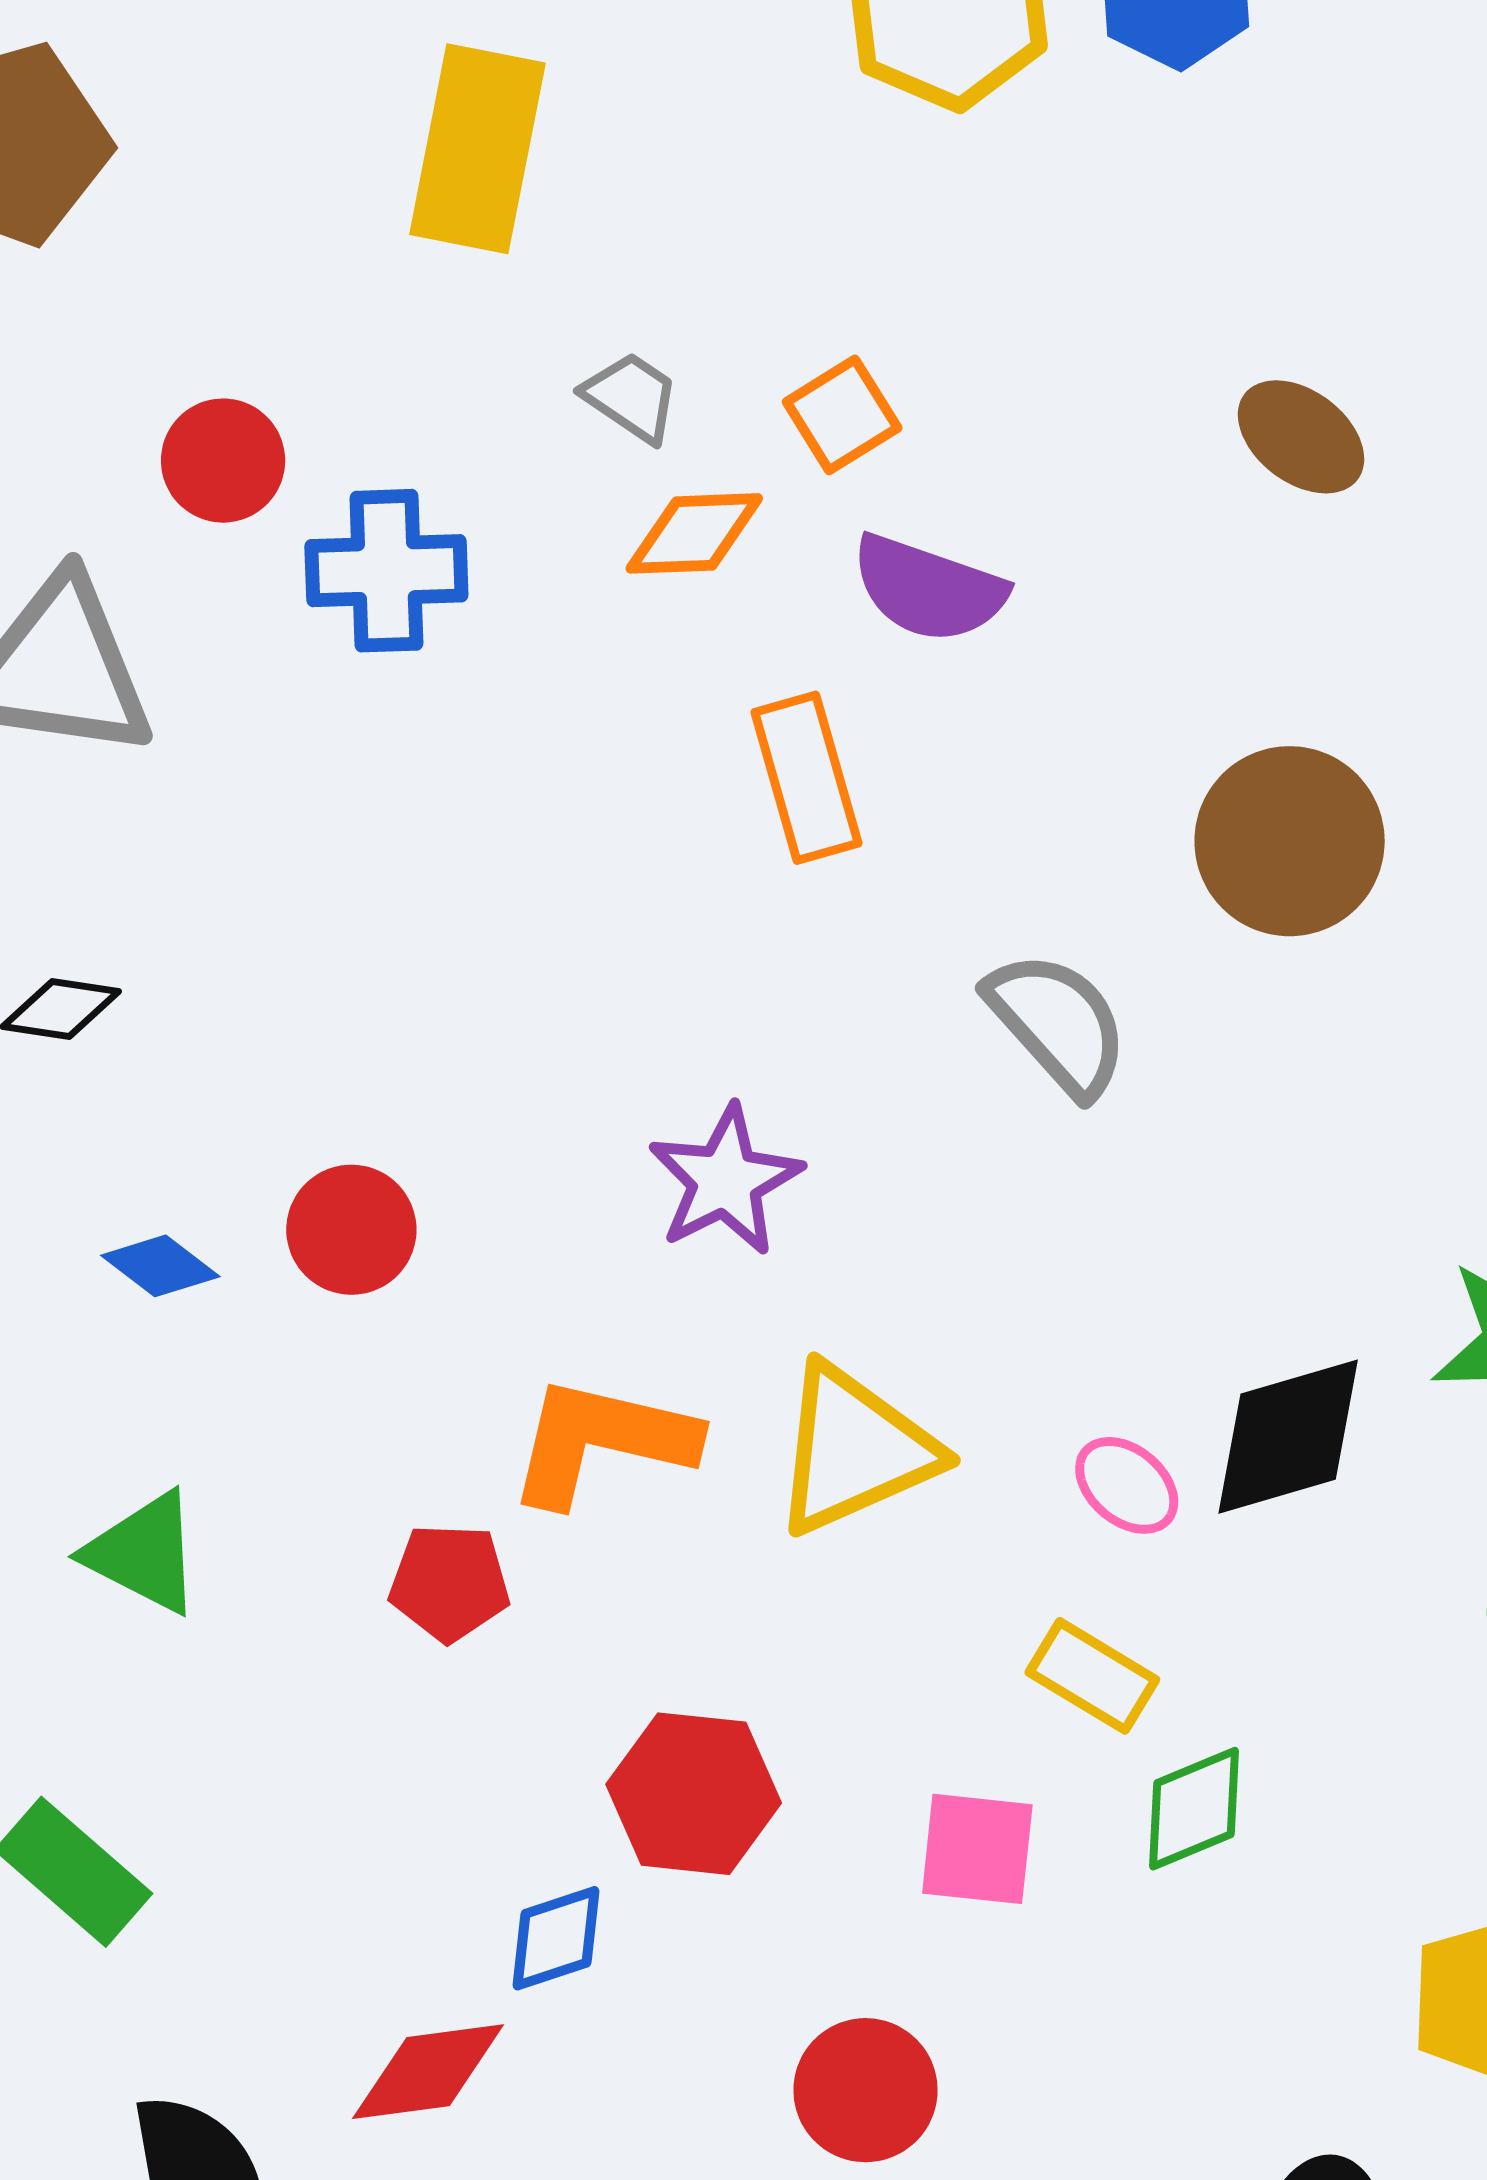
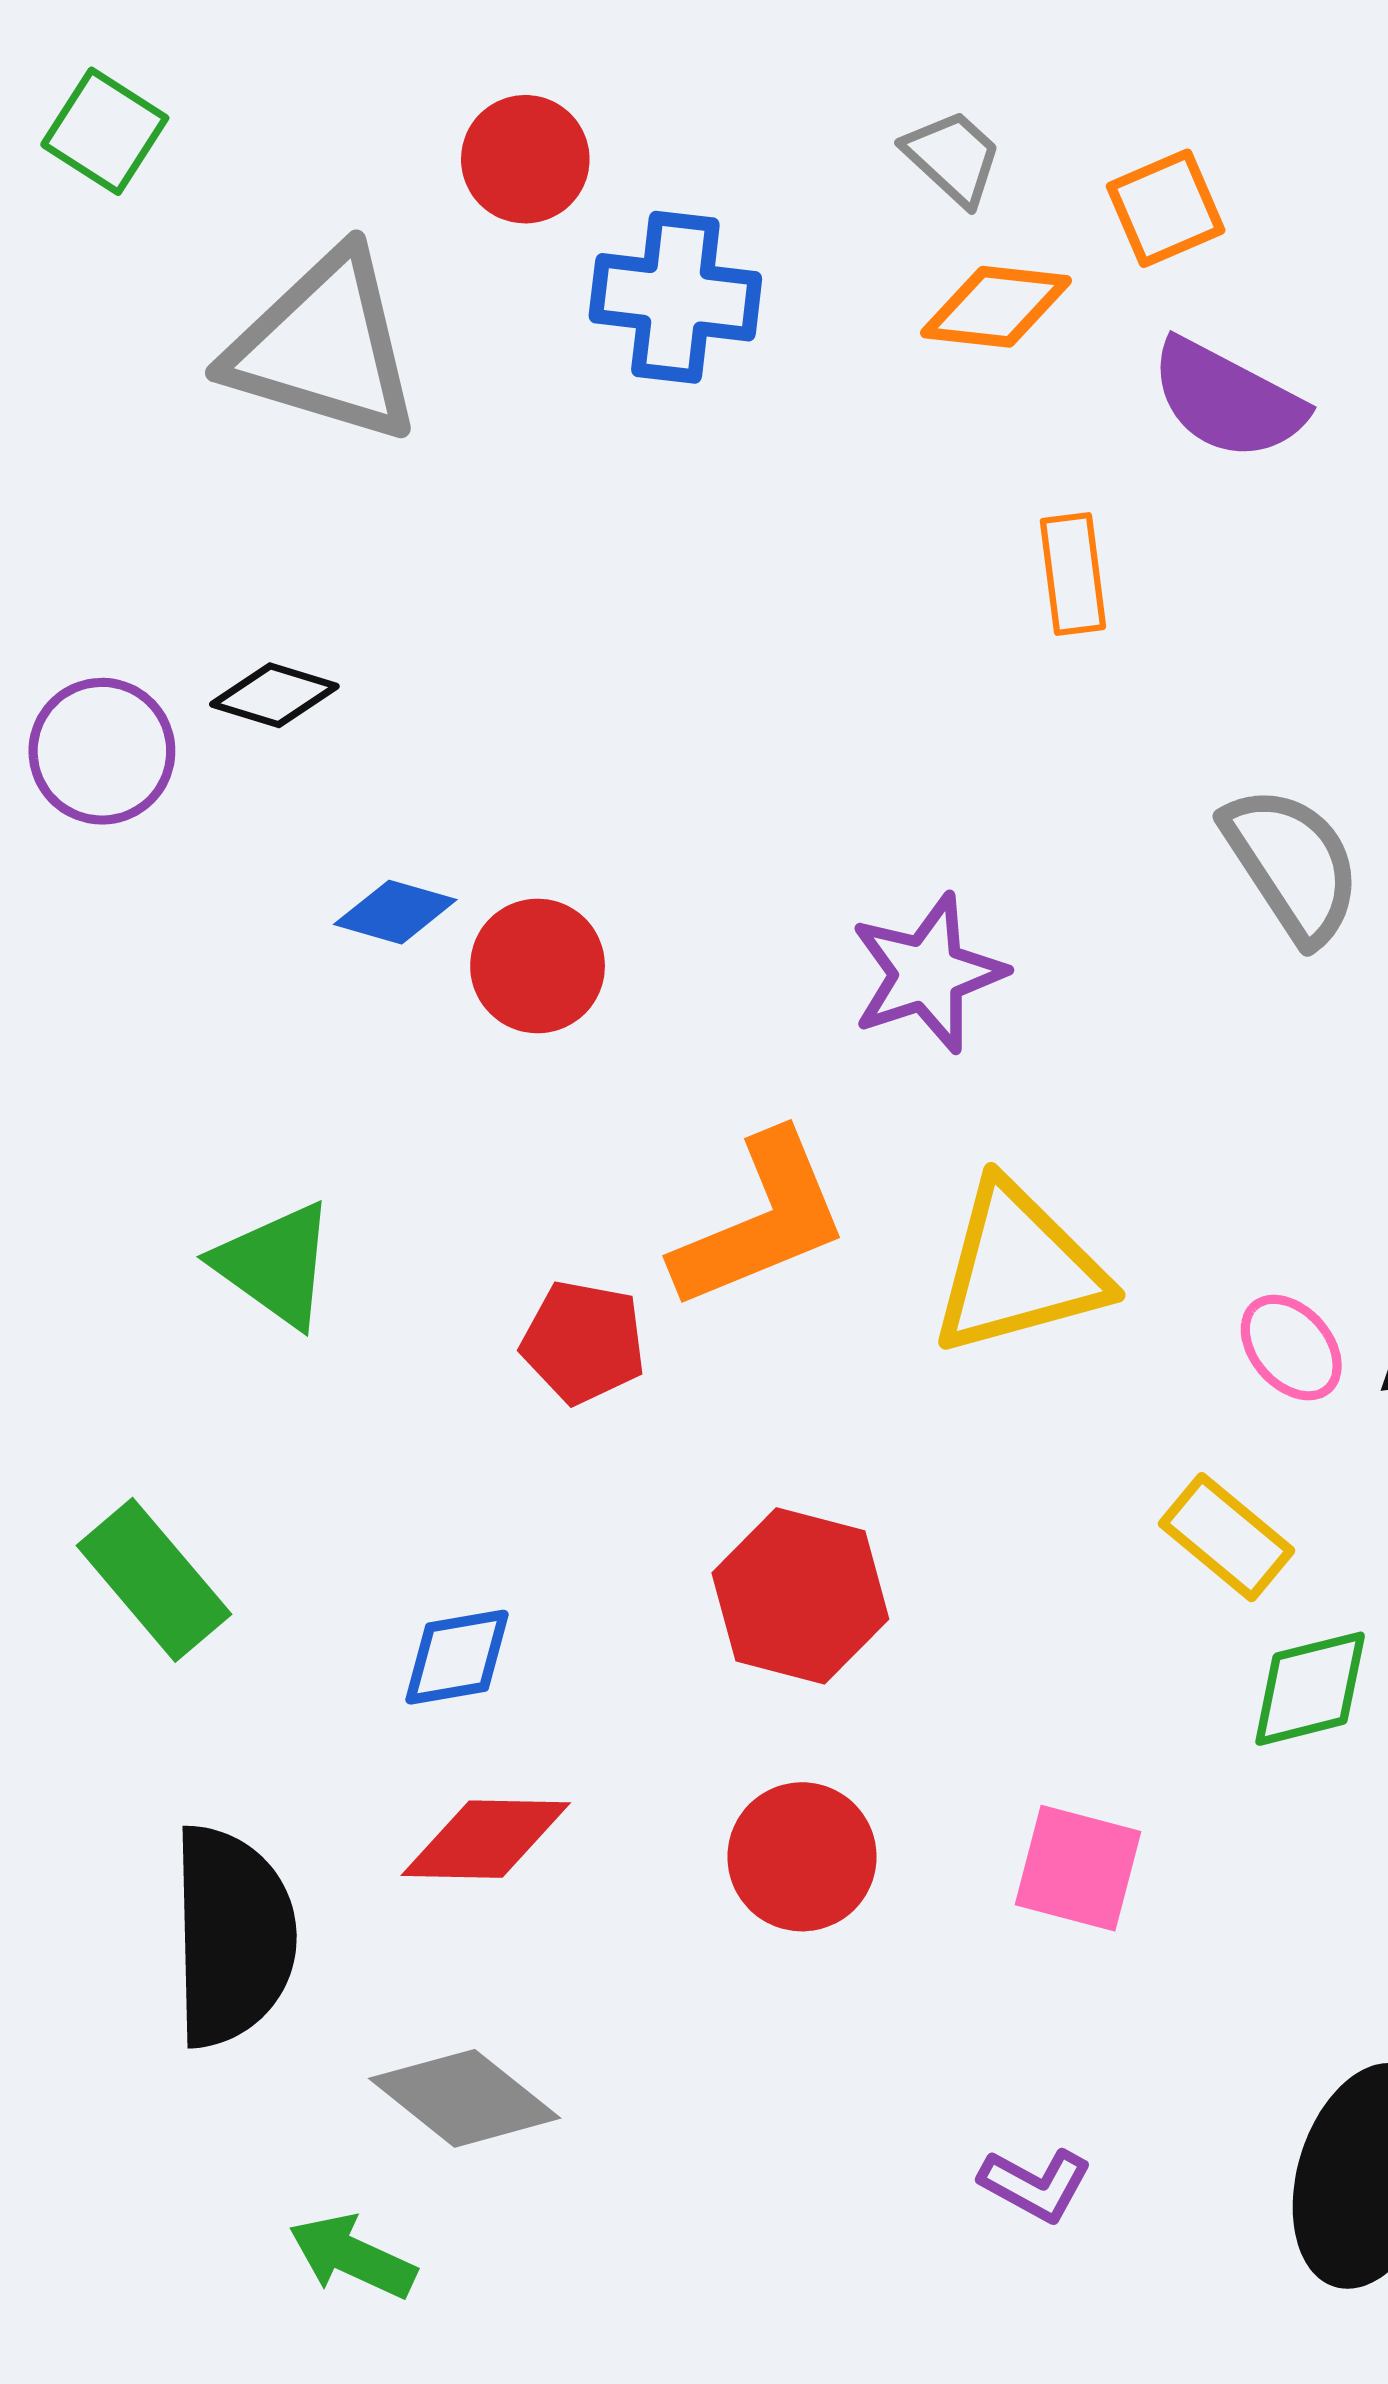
orange rectangle: (806, 778) -> (1073, 574), size x0.7
blue diamond: (160, 1266) -> (395, 912), moved, turned -30
orange L-shape: (602, 1441) -> (761, 1221), turned 136
pink square: (977, 1849) -> (1078, 1868), moved
blue diamond: (556, 1938) -> (457, 1657), moved
red circle: (865, 2090) -> (802, 1857), moved

